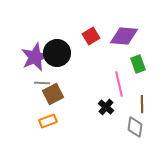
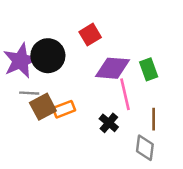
purple diamond: (124, 36) -> (113, 68), moved
orange rectangle: (48, 121) -> (64, 109), moved

